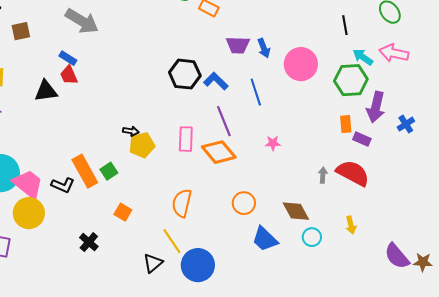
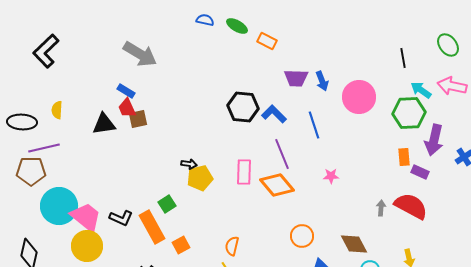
brown square: (21, 31) -> (138, 119), moved
orange rectangle: (85, 171) -> (152, 227), moved
orange semicircle: (182, 203) -> (232, 246), moved, size x0.7
orange square: (123, 212) -> (181, 245), turned 30

